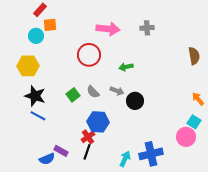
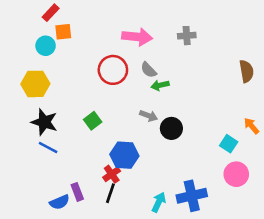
gray semicircle: (93, 92) -> (149, 70), moved
cyan square: (194, 122) -> (229, 144), moved
purple rectangle: (61, 151) -> (77, 192), turned 40

